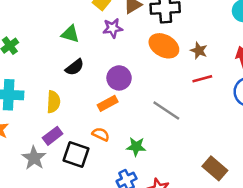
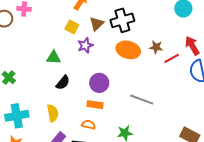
red line: (202, 79) -> (172, 58), moved
orange rectangle: (108, 103) -> (95, 105), turned 49
orange semicircle: (101, 134) -> (89, 125), moved

